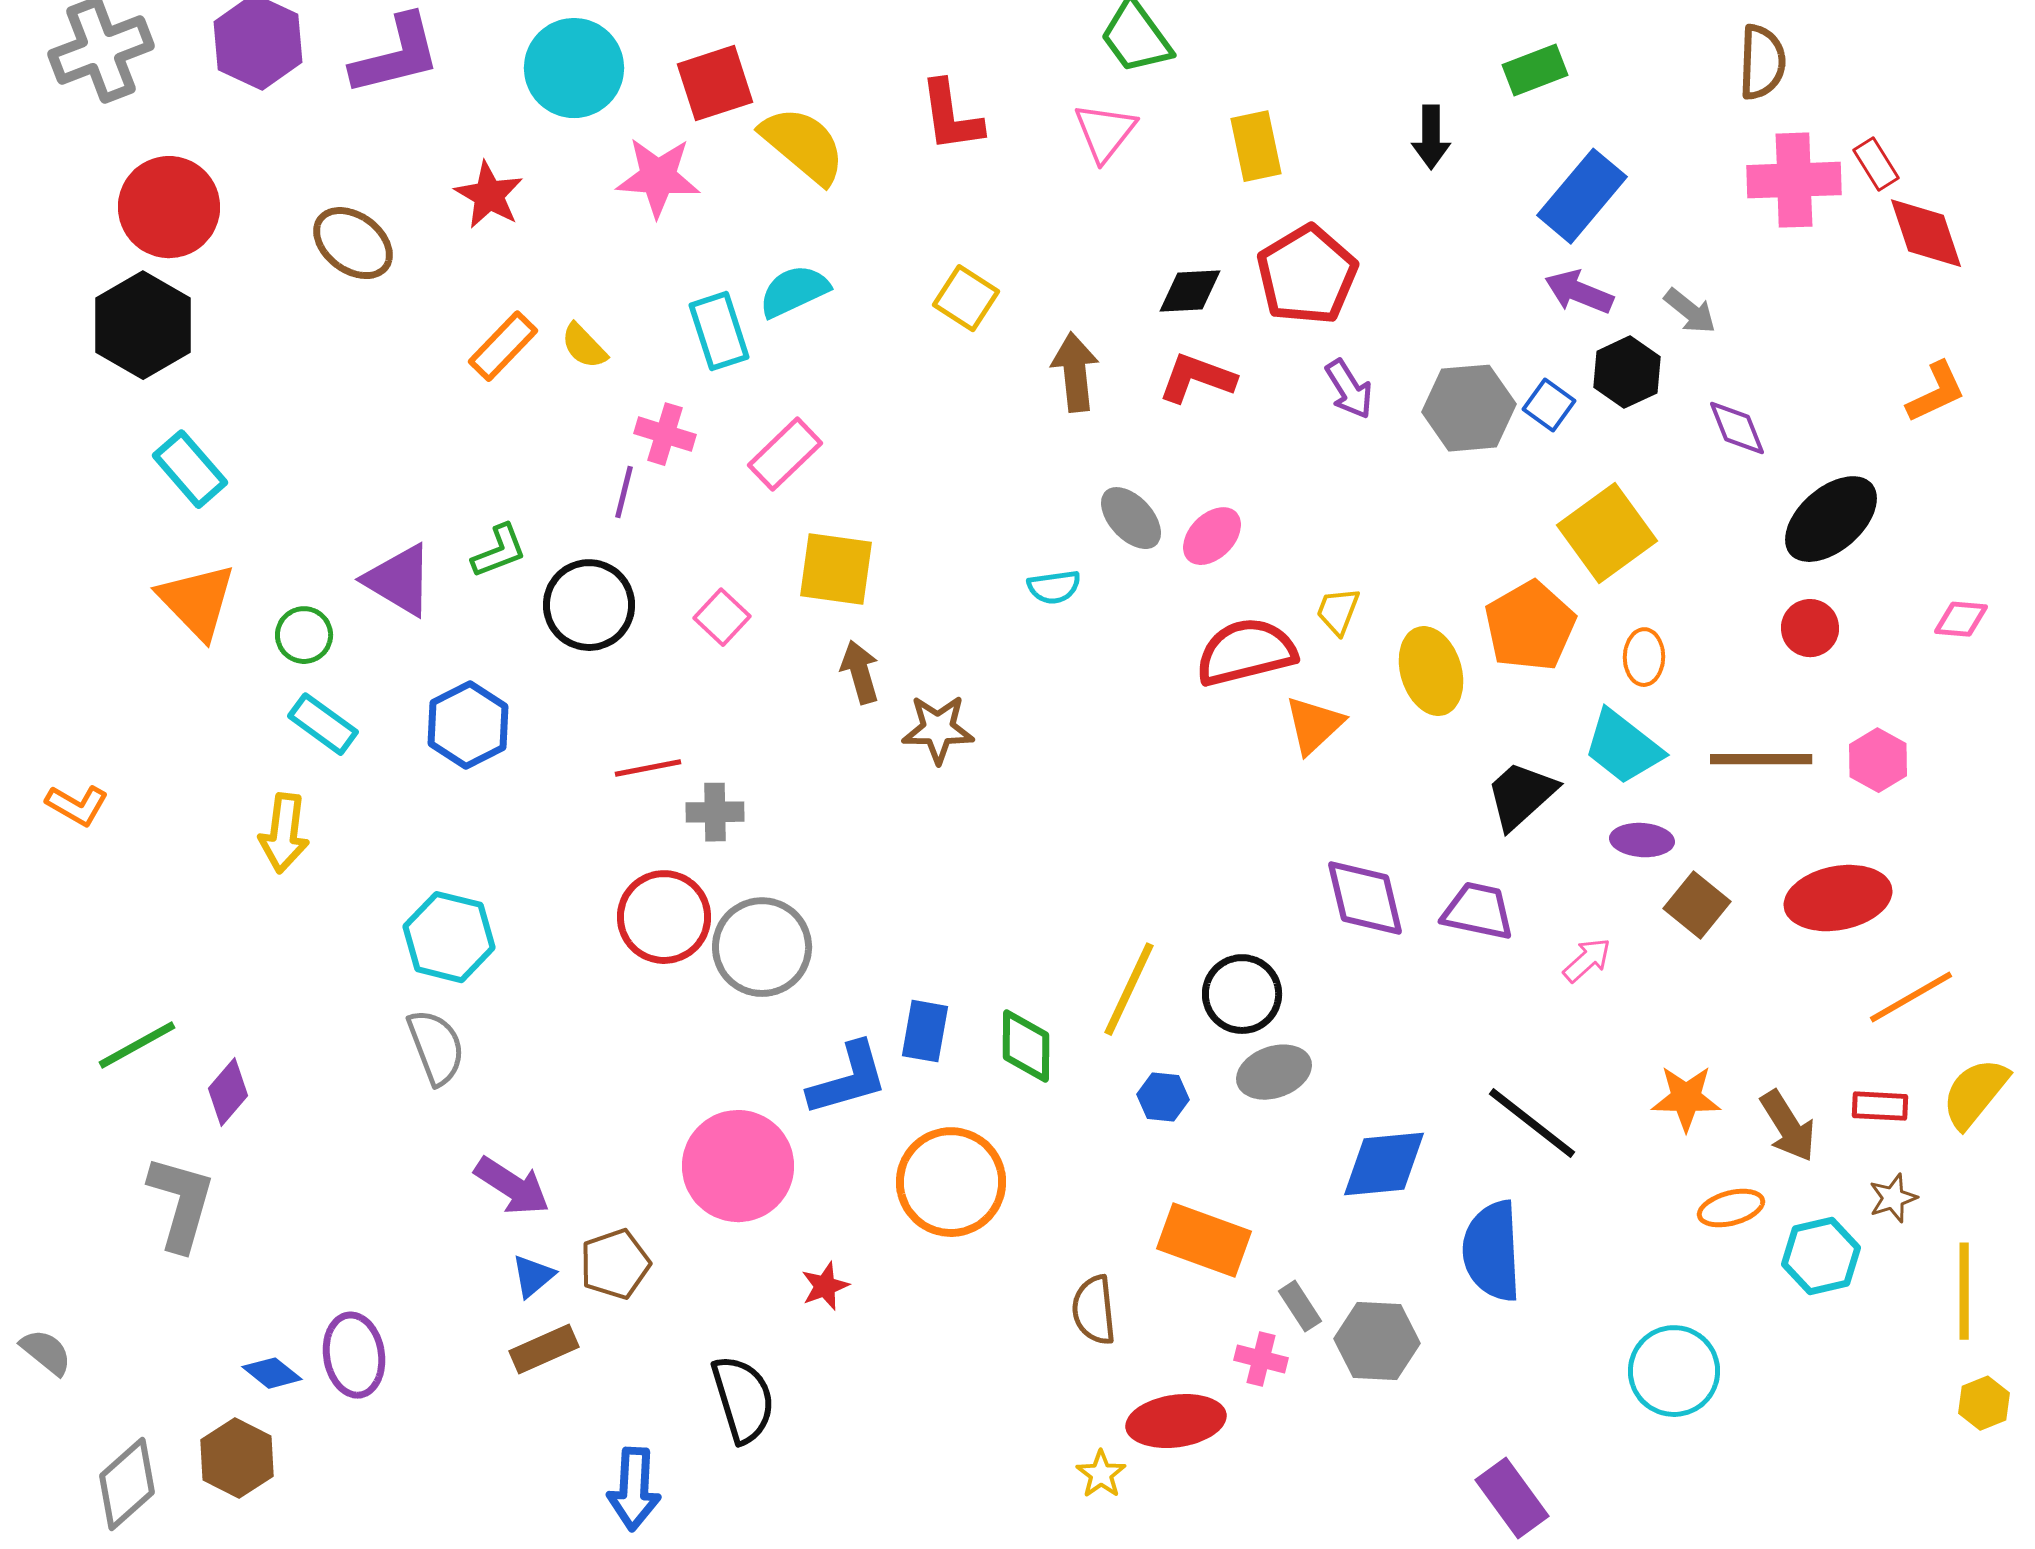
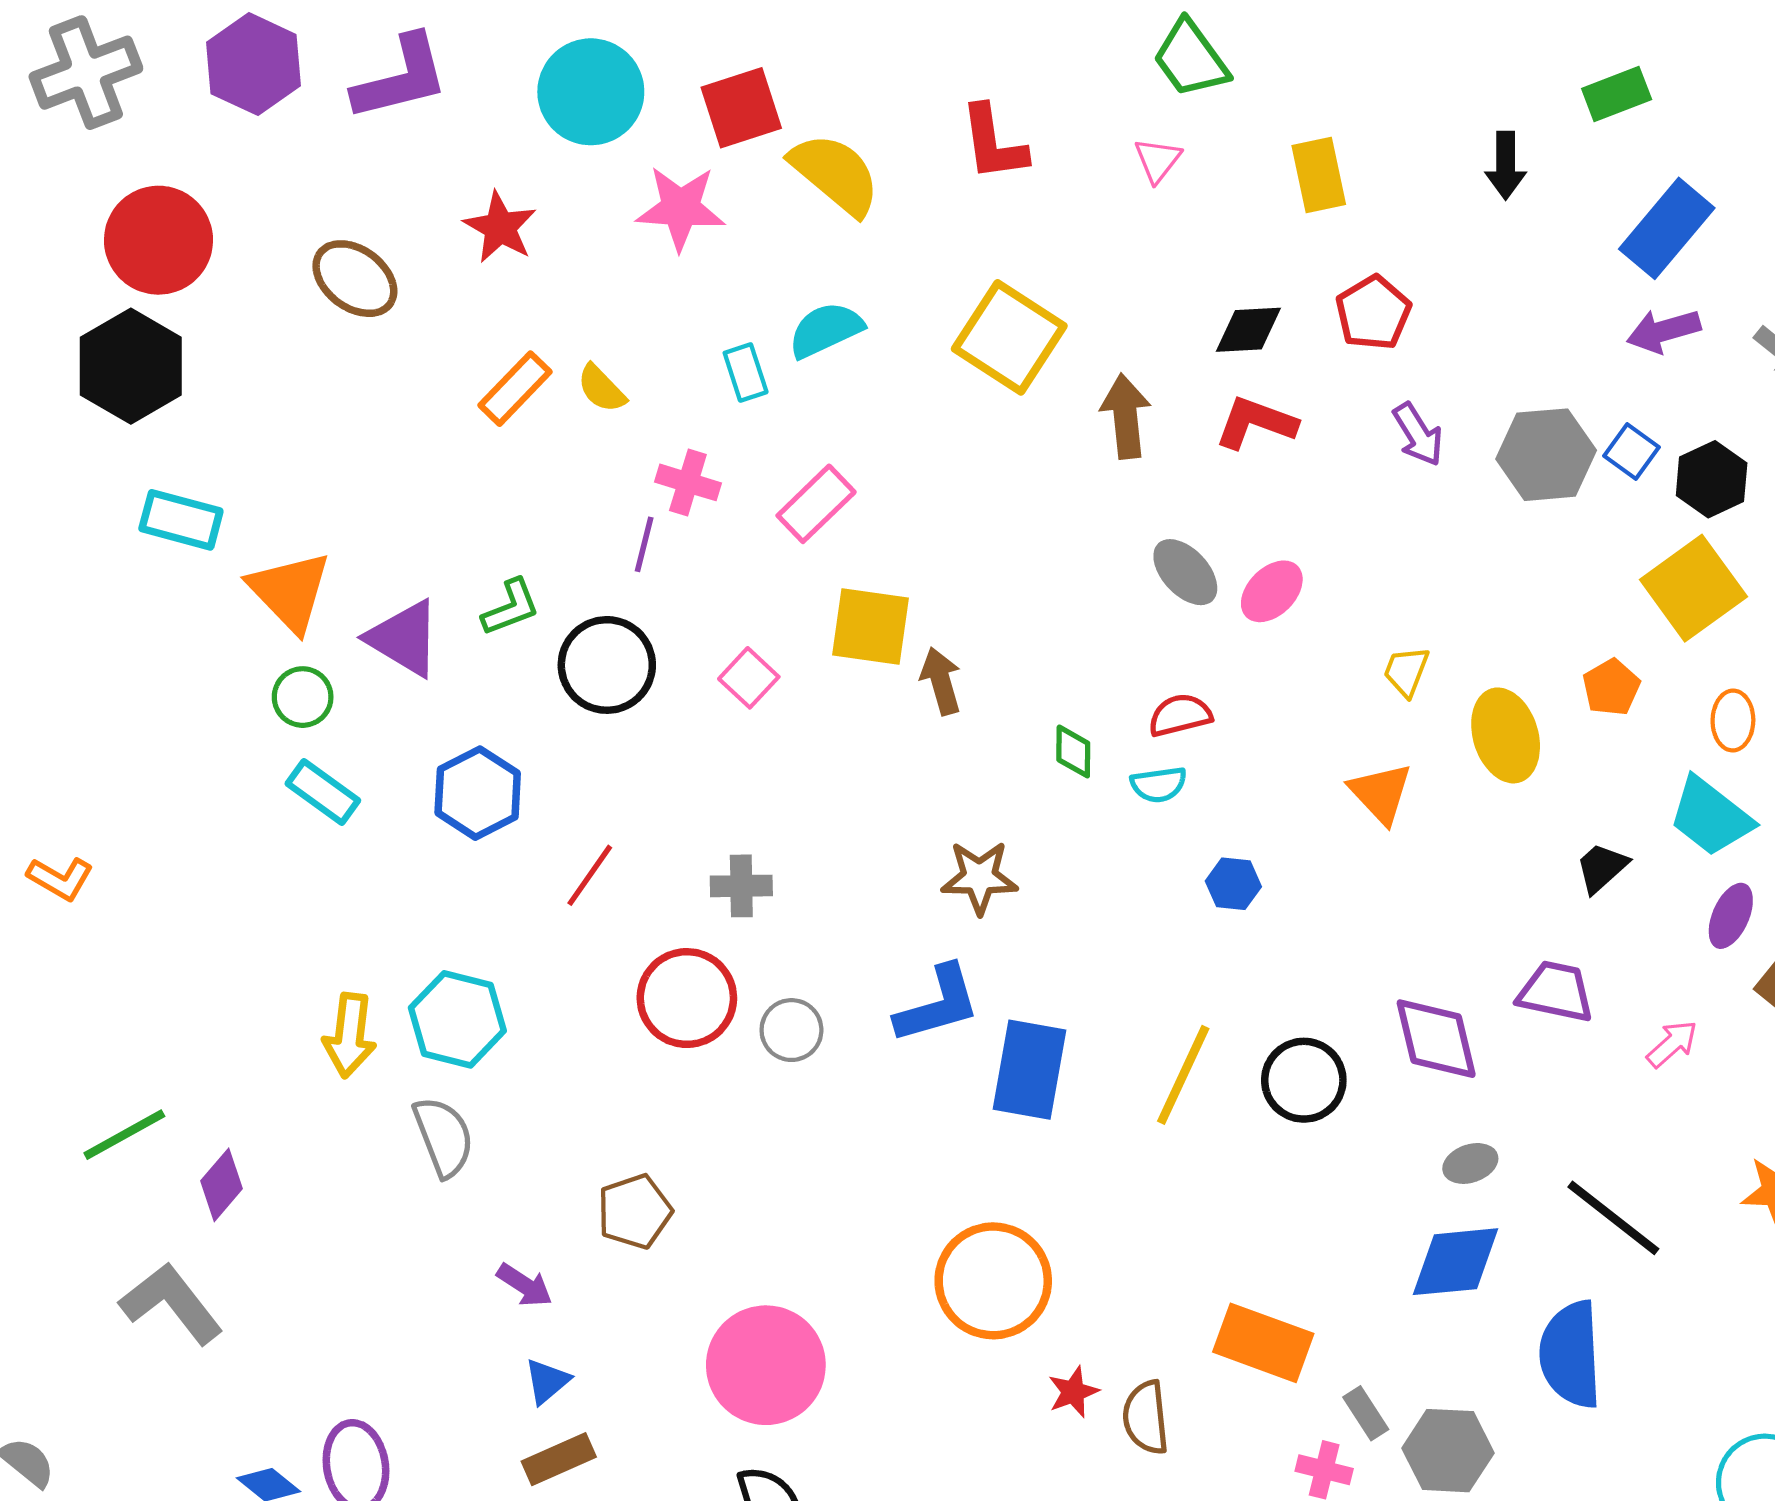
pink triangle: (1105, 132) -> (1158, 160), size x0.7
red pentagon: (1307, 275) -> (1373, 313), size x0.7
purple arrow: (1579, 292) -> (1664, 331), turned -38
yellow square: (966, 298) -> (1009, 337), size x1.6
cyan rectangle: (719, 331) -> (746, 373), size x0.7
black hexagon: (1627, 372) -> (1712, 479), moved
cyan rectangle: (190, 469) -> (181, 520), turned -34
cyan semicircle: (1054, 587) -> (1159, 785), moved
orange triangle: (197, 601) -> (290, 591), moved
orange pentagon: (1530, 626) -> (1611, 687), size x0.6
red semicircle: (1246, 652) -> (1180, 715), moved, size x0.6
brown arrow: (860, 672) -> (941, 681), moved
orange triangle: (1314, 725) -> (1381, 793), turned -30
brown star: (938, 729) -> (979, 877), moved
red line: (648, 768) -> (590, 875), moved, turned -44
black trapezoid: (1521, 795) -> (1602, 868), size x0.7
yellow arrow: (284, 833) -> (350, 1035), moved
purple ellipse: (1642, 840) -> (1731, 916), turned -70
purple diamond: (1365, 898) -> (1436, 1039), moved
gray circle: (762, 947) -> (791, 1030), size x0.6
blue rectangle: (925, 1031) -> (1030, 1070), moved, size x1.5
green diamond: (1026, 1046) -> (1073, 751), moved, size x0.7
gray ellipse: (1274, 1072) -> (1470, 1163), moved, size x0.7
blue L-shape: (848, 1079) -> (938, 1004), moved
blue hexagon: (1163, 1097) -> (1233, 884), moved
pink circle: (738, 1166) -> (766, 1365), moved
purple arrow: (512, 1186) -> (525, 1285), size x0.7
gray L-shape: (181, 1203) -> (171, 1303), turned -54
brown pentagon: (615, 1264) -> (635, 1211), moved
red star: (825, 1286) -> (1073, 1392), moved

